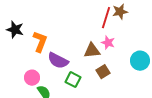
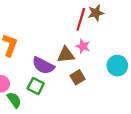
purple semicircle: (58, 61) -> (43, 66), moved
green square: (73, 80) -> (36, 86), moved

